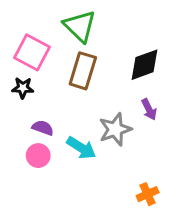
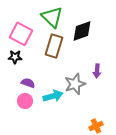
black diamond: (144, 65) -> (82, 31), moved
purple arrow: (149, 109) -> (97, 71), turned 32
cyan arrow: (81, 148) -> (53, 96), turned -48

